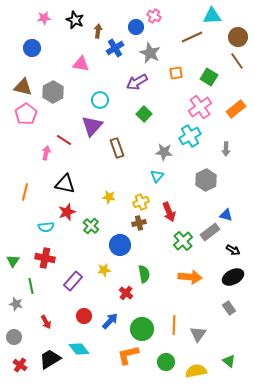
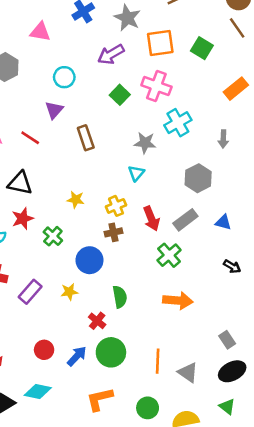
orange square: (176, 73) -> (160, 43), size x1.6
pink cross: (200, 107) -> (156, 86), moved, turned -35
purple triangle: (92, 126) -> (54, 110), size x0.7
red line: (64, 140) -> (30, 138), moved
gray rectangle: (210, 232) -> (185, 220), moved
black ellipse: (233, 277) -> (232, 371), moved
purple rectangle: (73, 281) -> (30, 292), moved
green circle: (142, 329) -> (111, 352), moved
gray triangle: (198, 334) -> (188, 373), turned -30
cyan diamond: (79, 349) -> (38, 391), turned -40

